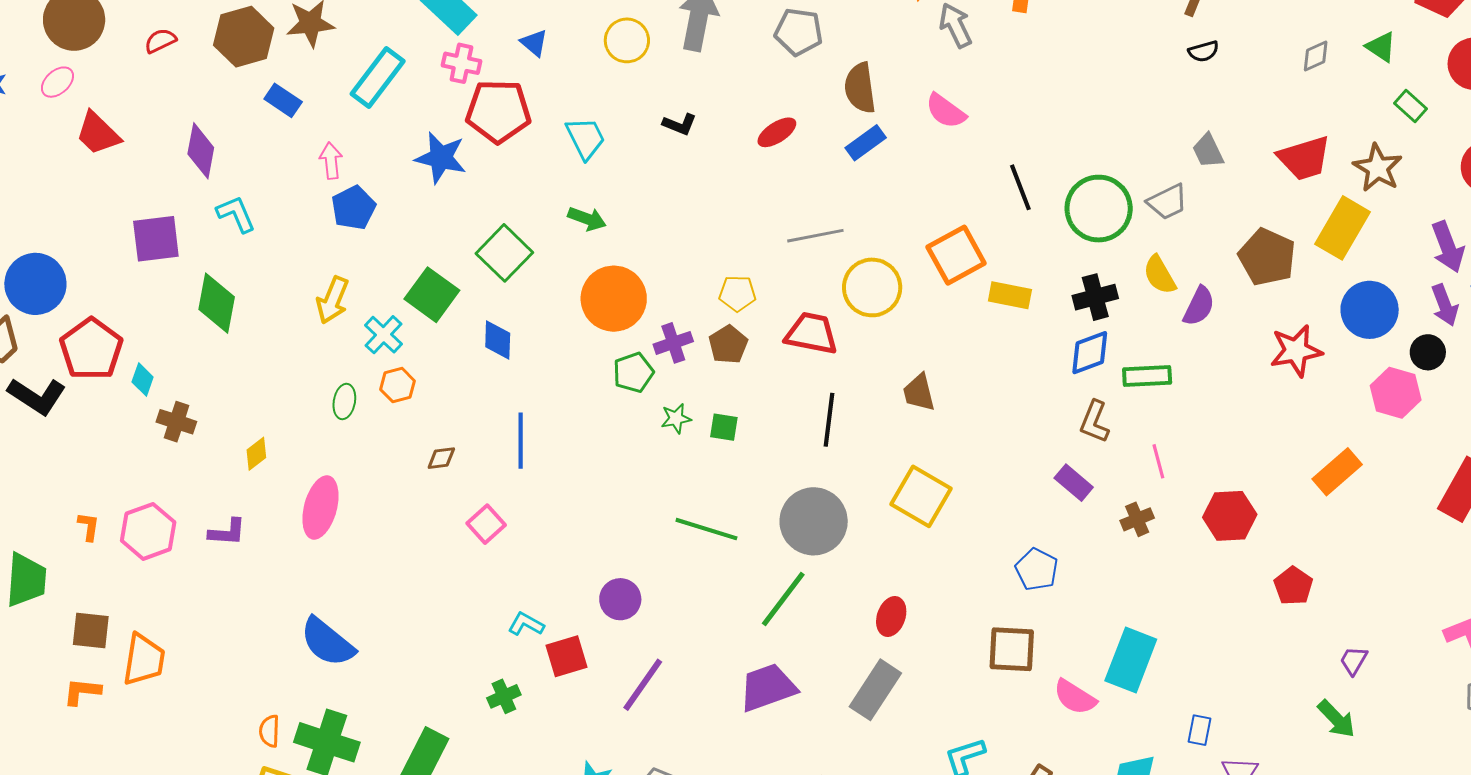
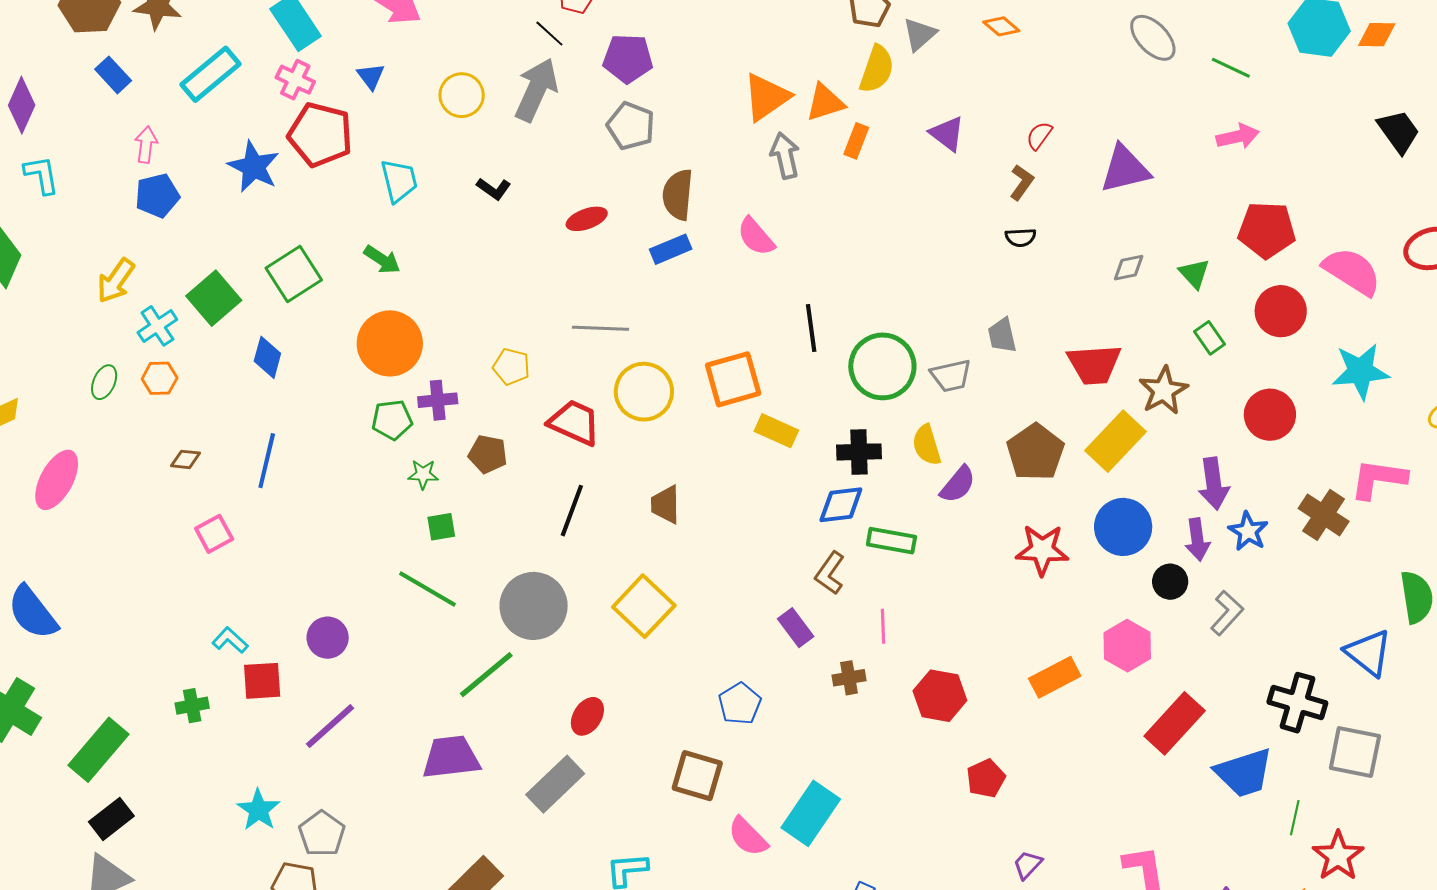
brown pentagon: (728, 344) -> (488, 454), moved, turned 30
pink hexagon: (1396, 393) -> (1127, 646), moved
green square: (724, 427) -> (441, 527), moved, turned -32

